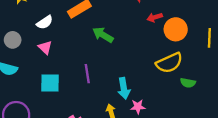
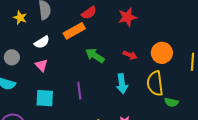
red arrow: (155, 17) -> (130, 55), moved, turned -144
yellow semicircle: (169, 63) -> (155, 83), turned 105
cyan arrow: (124, 88) -> (122, 84), moved

